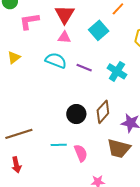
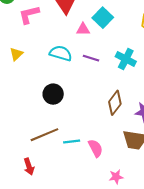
pink triangle: (64, 37) -> (83, 29), moved
black circle: (76, 114) -> (53, 94), moved
brown line: (19, 134) -> (44, 135), moved

